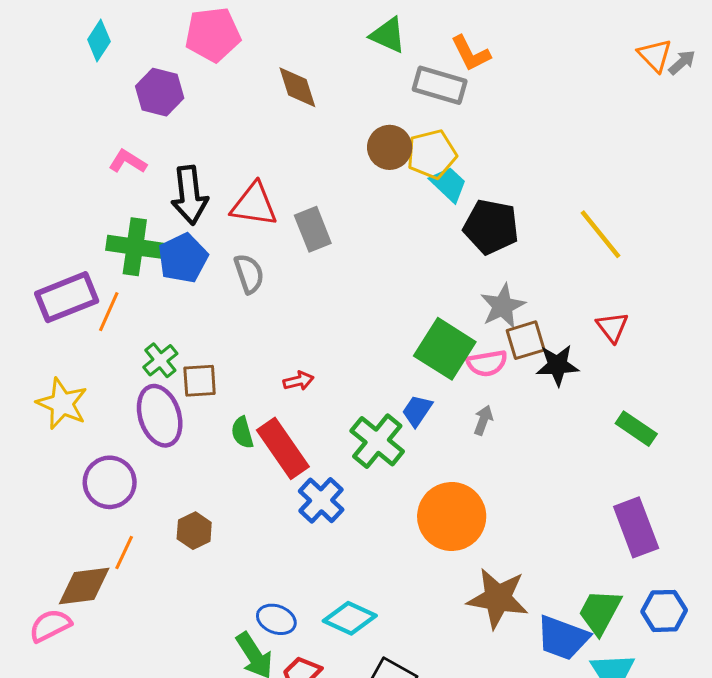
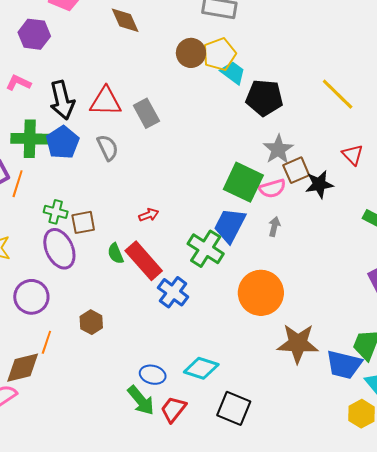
green cross: (160, 360) -> (56, 212), turned -30
blue trapezoid: (417, 411) -> (230, 225), size x1.6

